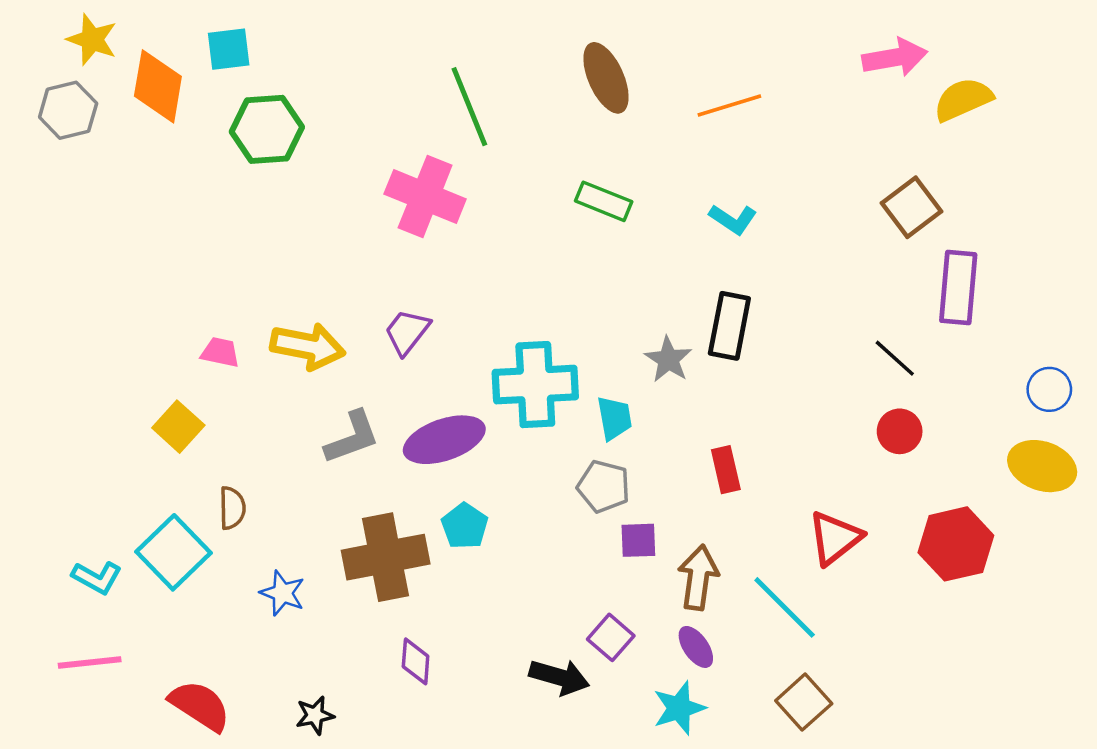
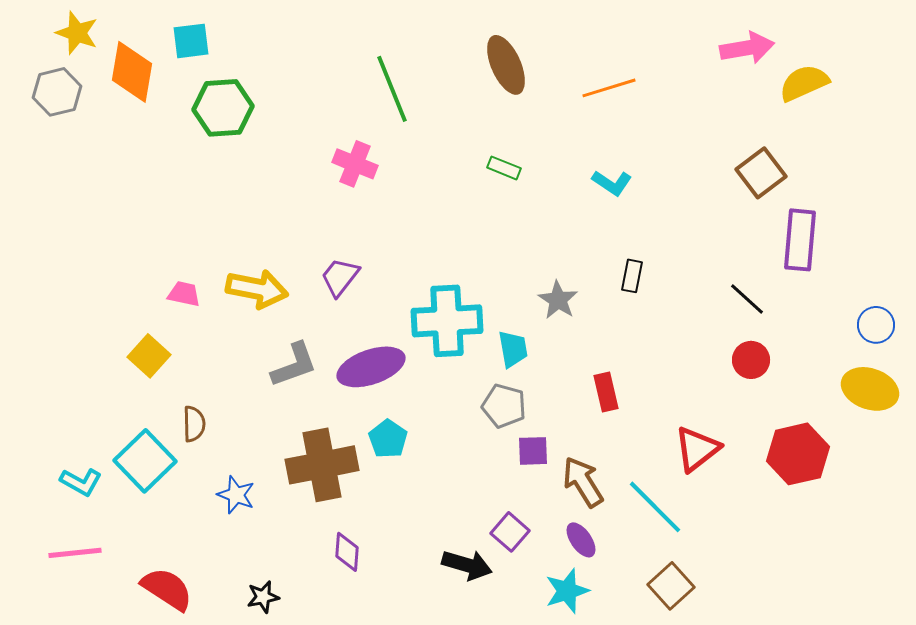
pink cross: (425, 196) -> (355, 164), size x0.7
green rectangle: (604, 201) -> (504, 168), size x0.7
black rectangle: (729, 326) -> (632, 276), moved, size x0.6
brown arrow: (698, 577) -> (583, 482), turned -40

